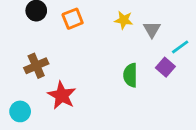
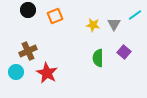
yellow star: (124, 20) -> (93, 25), moved
cyan line: (180, 47) -> (135, 15), moved
cyan circle: (20, 111) -> (16, 72), moved

